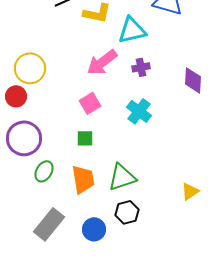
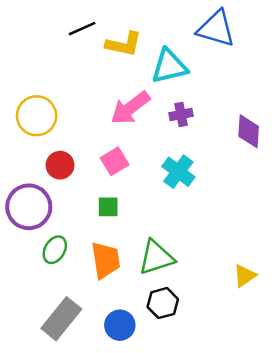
red circle: (16, 96) -> (60, 165), moved

